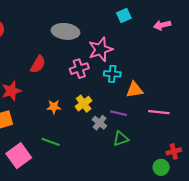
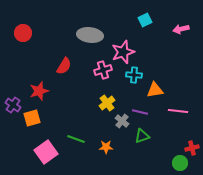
orange star: (54, 107) -> (106, 147), moved

